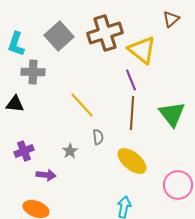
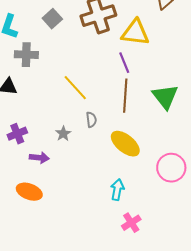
gray square: (59, 36) -> (52, 19), size x0.7
yellow triangle: (142, 50) -> (135, 33), turned -32

